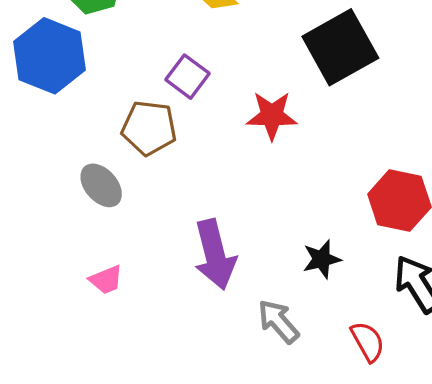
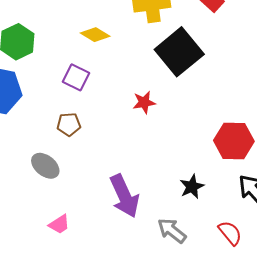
purple square: (188, 77) -> (76, 77), moved
red star: (272, 115) -> (144, 102), size x0.7
brown pentagon: (149, 128) -> (69, 124), size x0.7

